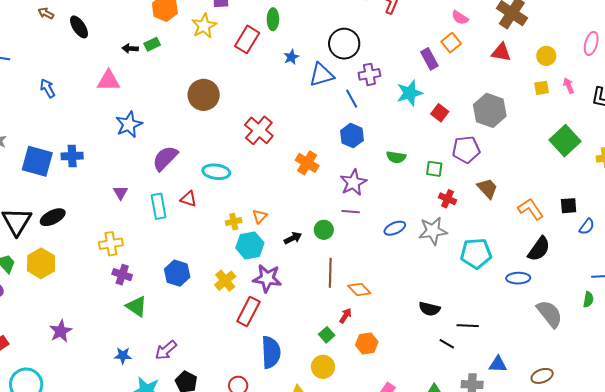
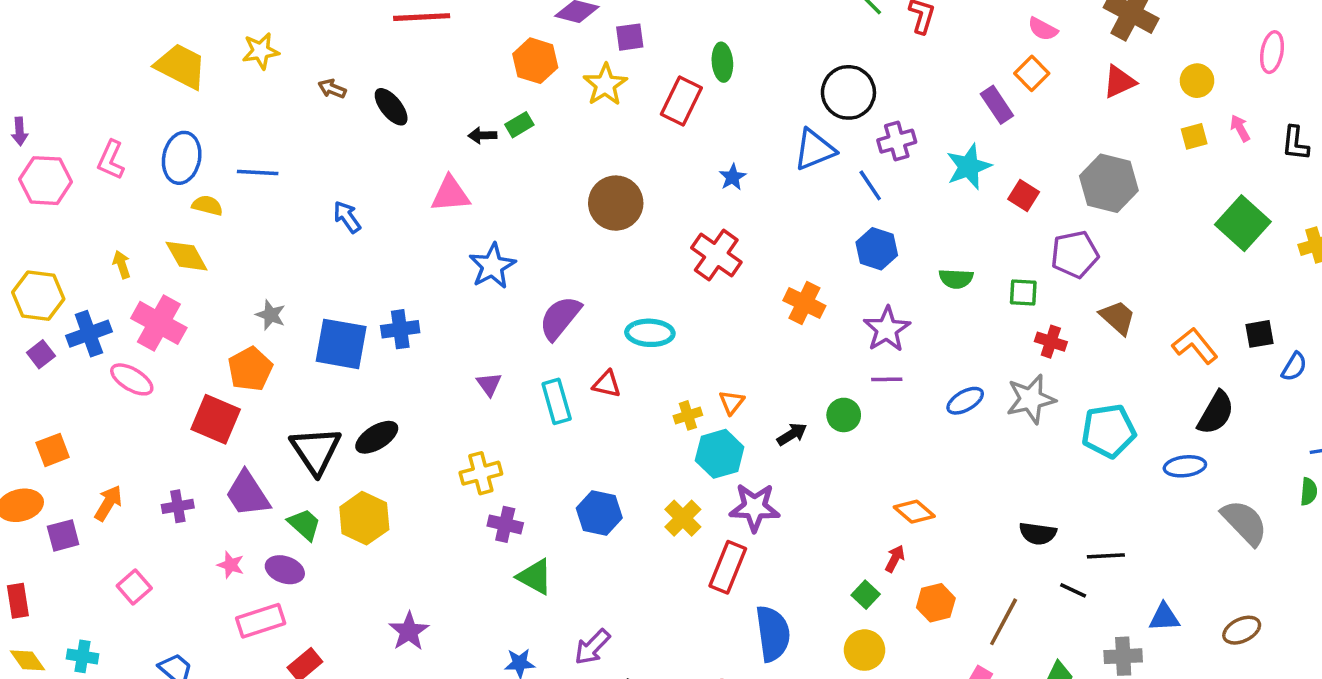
red triangle: (501, 52) -> (1119, 82), turned -30
blue star: (291, 57) -> (733, 177), moved
brown line: (330, 273) -> (1004, 622), moved, turned 32

